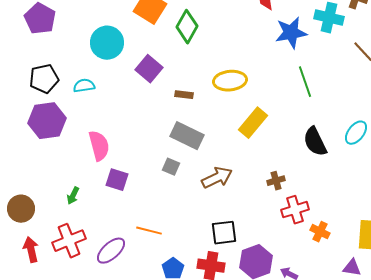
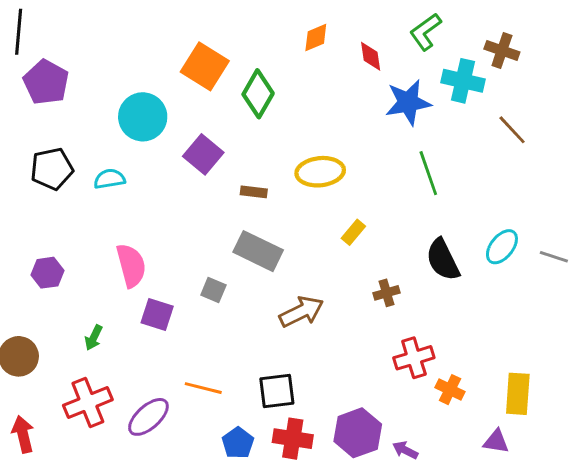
purple hexagon: (47, 121) -> (47, 273), moved, size x0.6
yellow rectangle: (253, 123) -> (353, 232), size x0.6
gray square: (171, 167) -> (213, 290), moved
brown cross: (276, 181) -> (387, 293), moved
black square: (224, 233) -> (277, 391), moved
red arrow: (31, 250) -> (23, 434), moved

